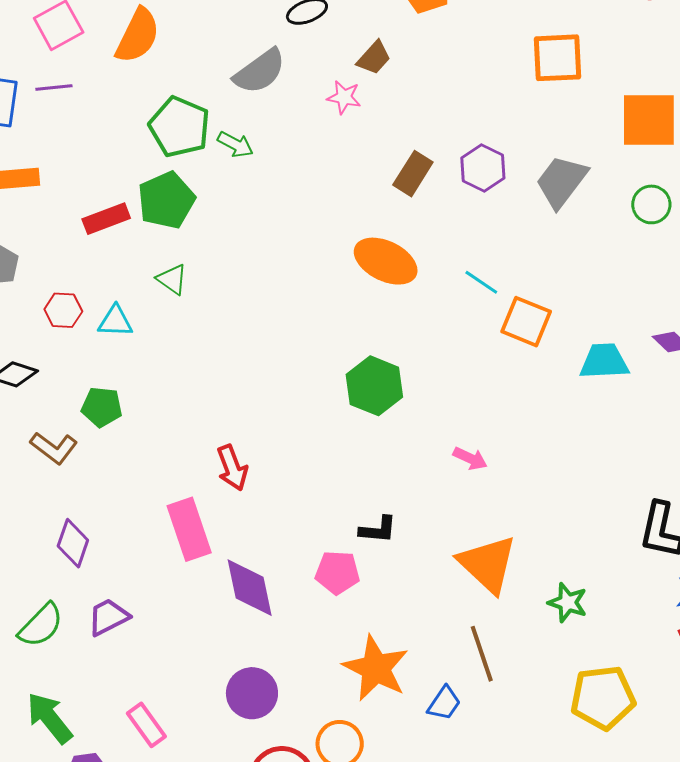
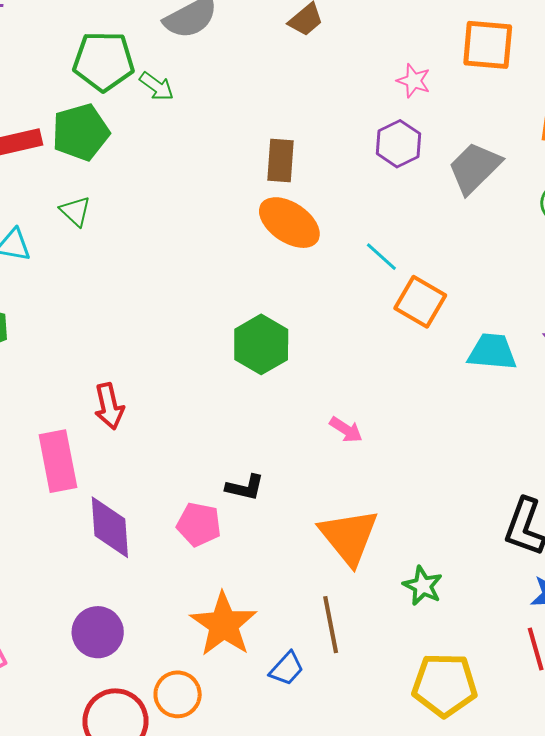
pink star: (344, 97) -> (414, 81), moved
green pentagon: (179, 127) -> (104, 61), turned -30
brown rectangle: (413, 174) -> (280, 161), moved, turned -36

